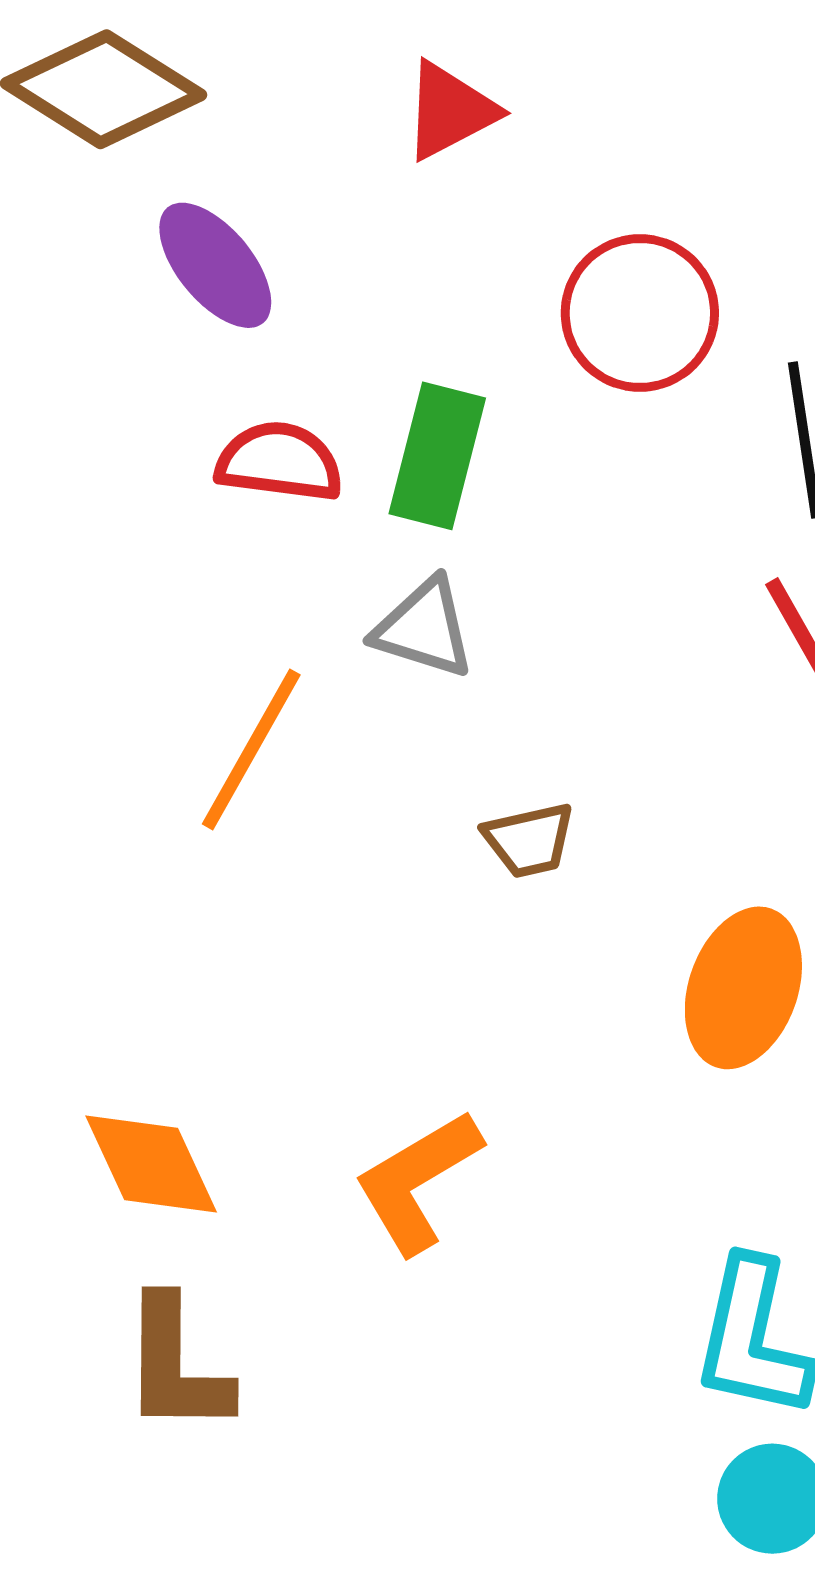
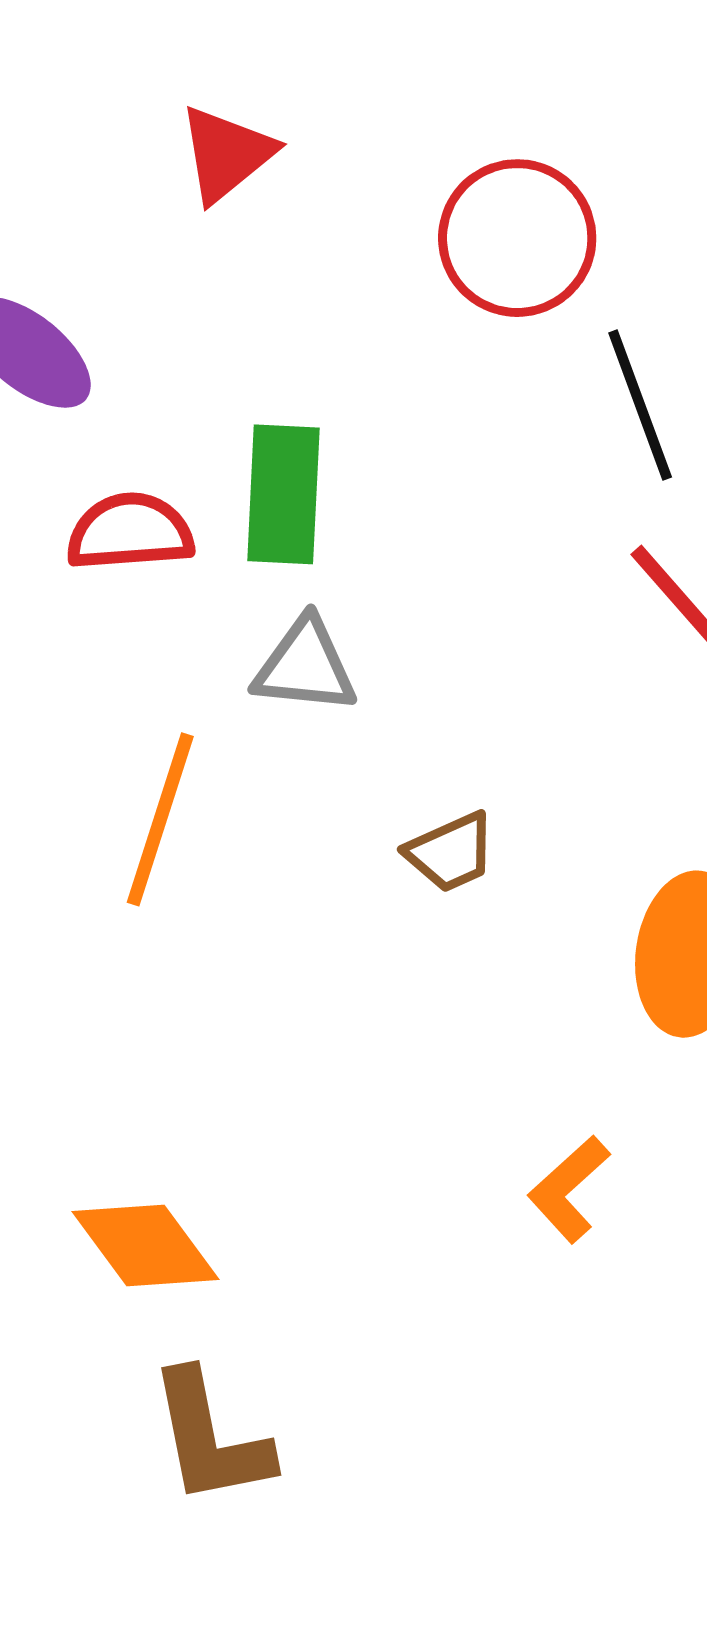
red circle: (640, 313) -> (517, 238), moved
orange L-shape: (418, 1182) -> (569, 1189), moved, size x0.7

